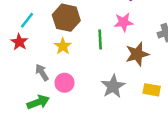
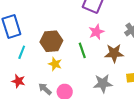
red star: (19, 42) -> (18, 81), moved
brown star: (137, 54) -> (114, 53), turned 30
gray star: (113, 86) -> (103, 83), turned -30

